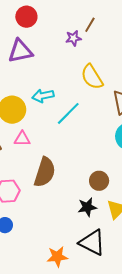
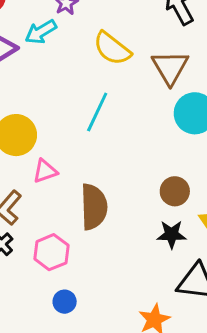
cyan arrow: (43, 96) -> (41, 32), moved
black star: (87, 207) -> (172, 234), turned 30

